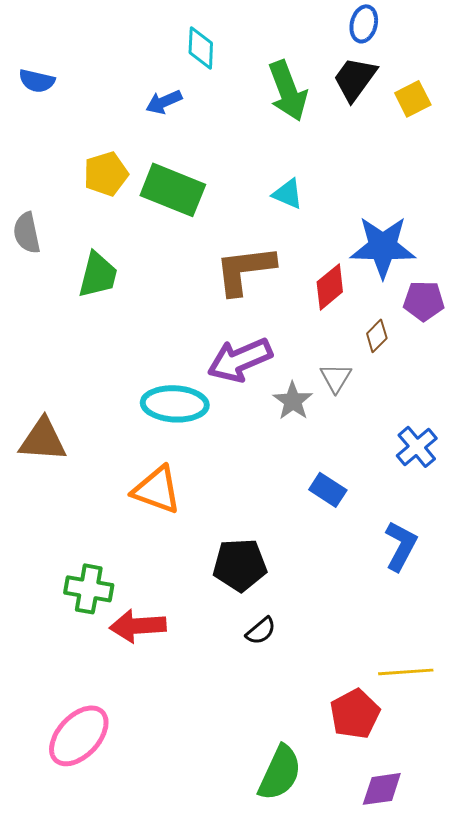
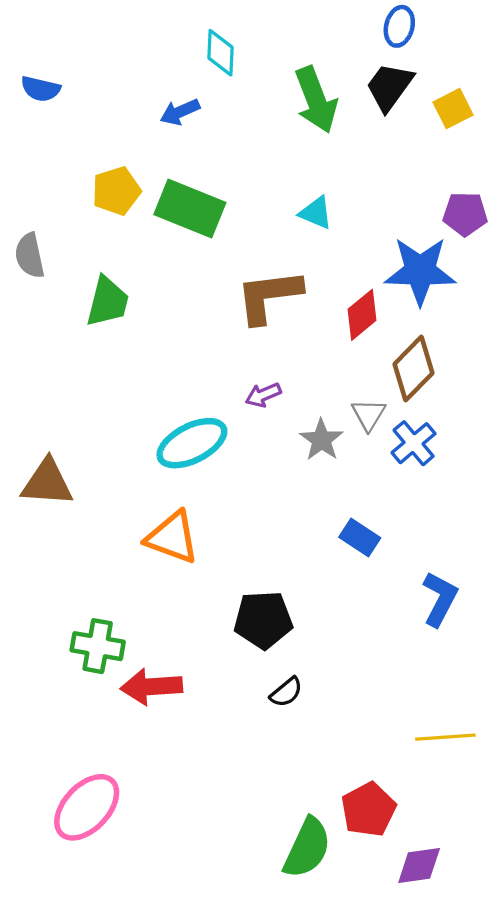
purple pentagon: (424, 301) -> (465, 214), moved
brown diamond: (377, 336) -> (414, 369), size x1.8
purple arrow: (240, 360) -> (263, 395), size x0.5
cyan ellipse: (175, 404) -> (192, 443), turned -30
blue cross: (417, 447) -> (414, 443), moved
red pentagon: (355, 714) -> (369, 810), moved

